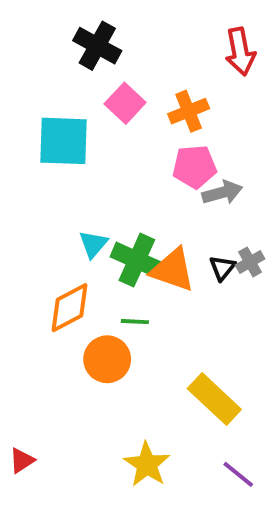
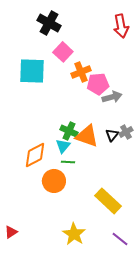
orange cross: (189, 111) -> (81, 72), moved
cyan triangle: (93, 244) -> (63, 146), moved
green cross: (137, 260) -> (69, 131), size x0.7

